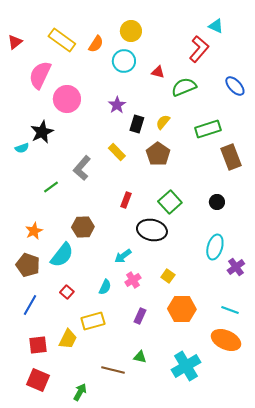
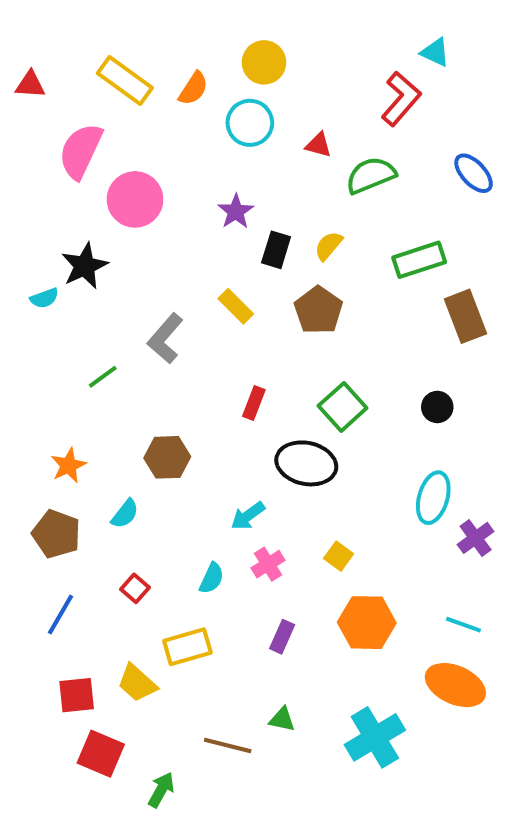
red triangle: (15, 42) -> (30, 85), turned 42
cyan semicircle: (62, 255) -> (125, 514), size x0.6
yellow trapezoid: (68, 339) -> (137, 683), turned 105
red square: (38, 380) -> (101, 754), moved

